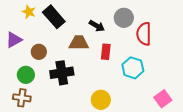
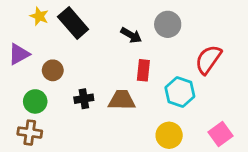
red semicircle: (144, 34) -> (208, 60), moved, turned 35
brown trapezoid: (79, 43) -> (122, 100), moved
black cross: (62, 73) -> (84, 99), size x0.6
yellow circle: (101, 100) -> (169, 135), moved

